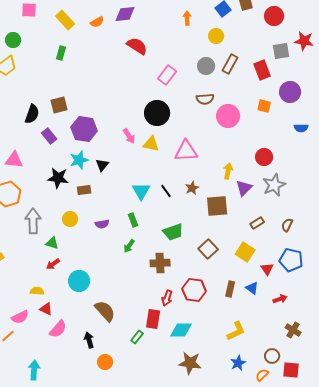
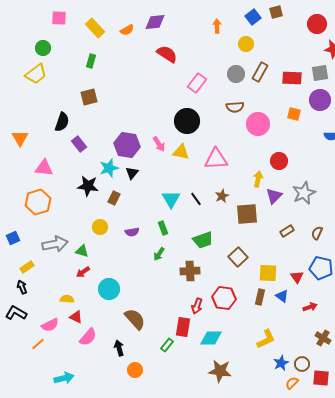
red circle: (274, 16) -> (317, 24), moved
gray square: (281, 51) -> (320, 73), moved
red rectangle: (262, 70) -> (292, 78), turned -66
brown square: (59, 105) -> (89, 97), moved
purple hexagon: (84, 129) -> (127, 145), moved
red circle: (264, 157) -> (279, 161), moved
brown rectangle: (84, 190) -> (114, 198), turned -56
gray arrow: (33, 221) -> (55, 244), moved, turned 80
yellow square: (245, 252) -> (268, 273), moved, turned -30
blue star: (238, 363) -> (281, 363), moved
cyan arrow: (34, 370) -> (64, 378), turned 72

